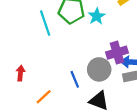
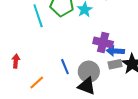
purple cross: (117, 53) -> (103, 43), turned 30
gray circle: (99, 69) -> (89, 72), moved

